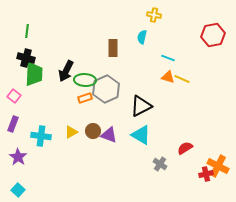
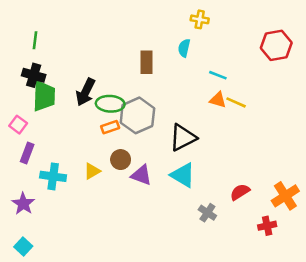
purple rectangle: (13, 124) -> (27, 153), moved
brown circle: (93, 131) -> (121, 160), moved
orange cross: (218, 166) -> (285, 196), moved, turned 30

